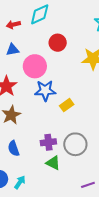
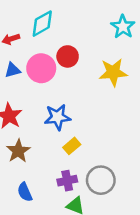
pink circle: (35, 66) -> (41, 68), moved
yellow rectangle: (67, 105) -> (72, 146), moved

